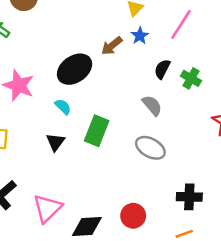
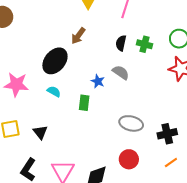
blue star: (140, 36) -> (98, 81), moved
green rectangle: (97, 131) -> (84, 103), size x0.7
black triangle: (55, 142) -> (40, 132), moved
gray ellipse: (150, 148) -> (131, 123), moved

